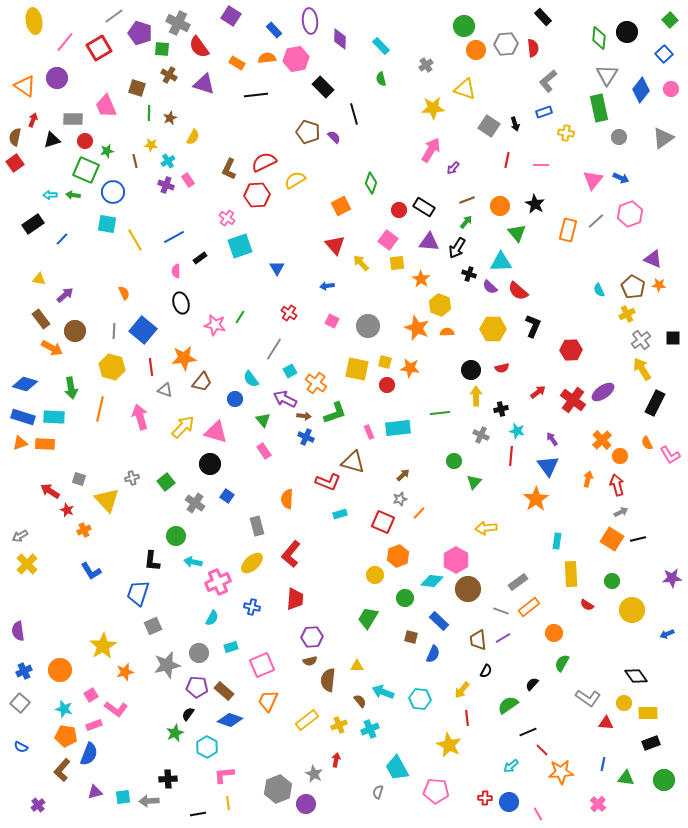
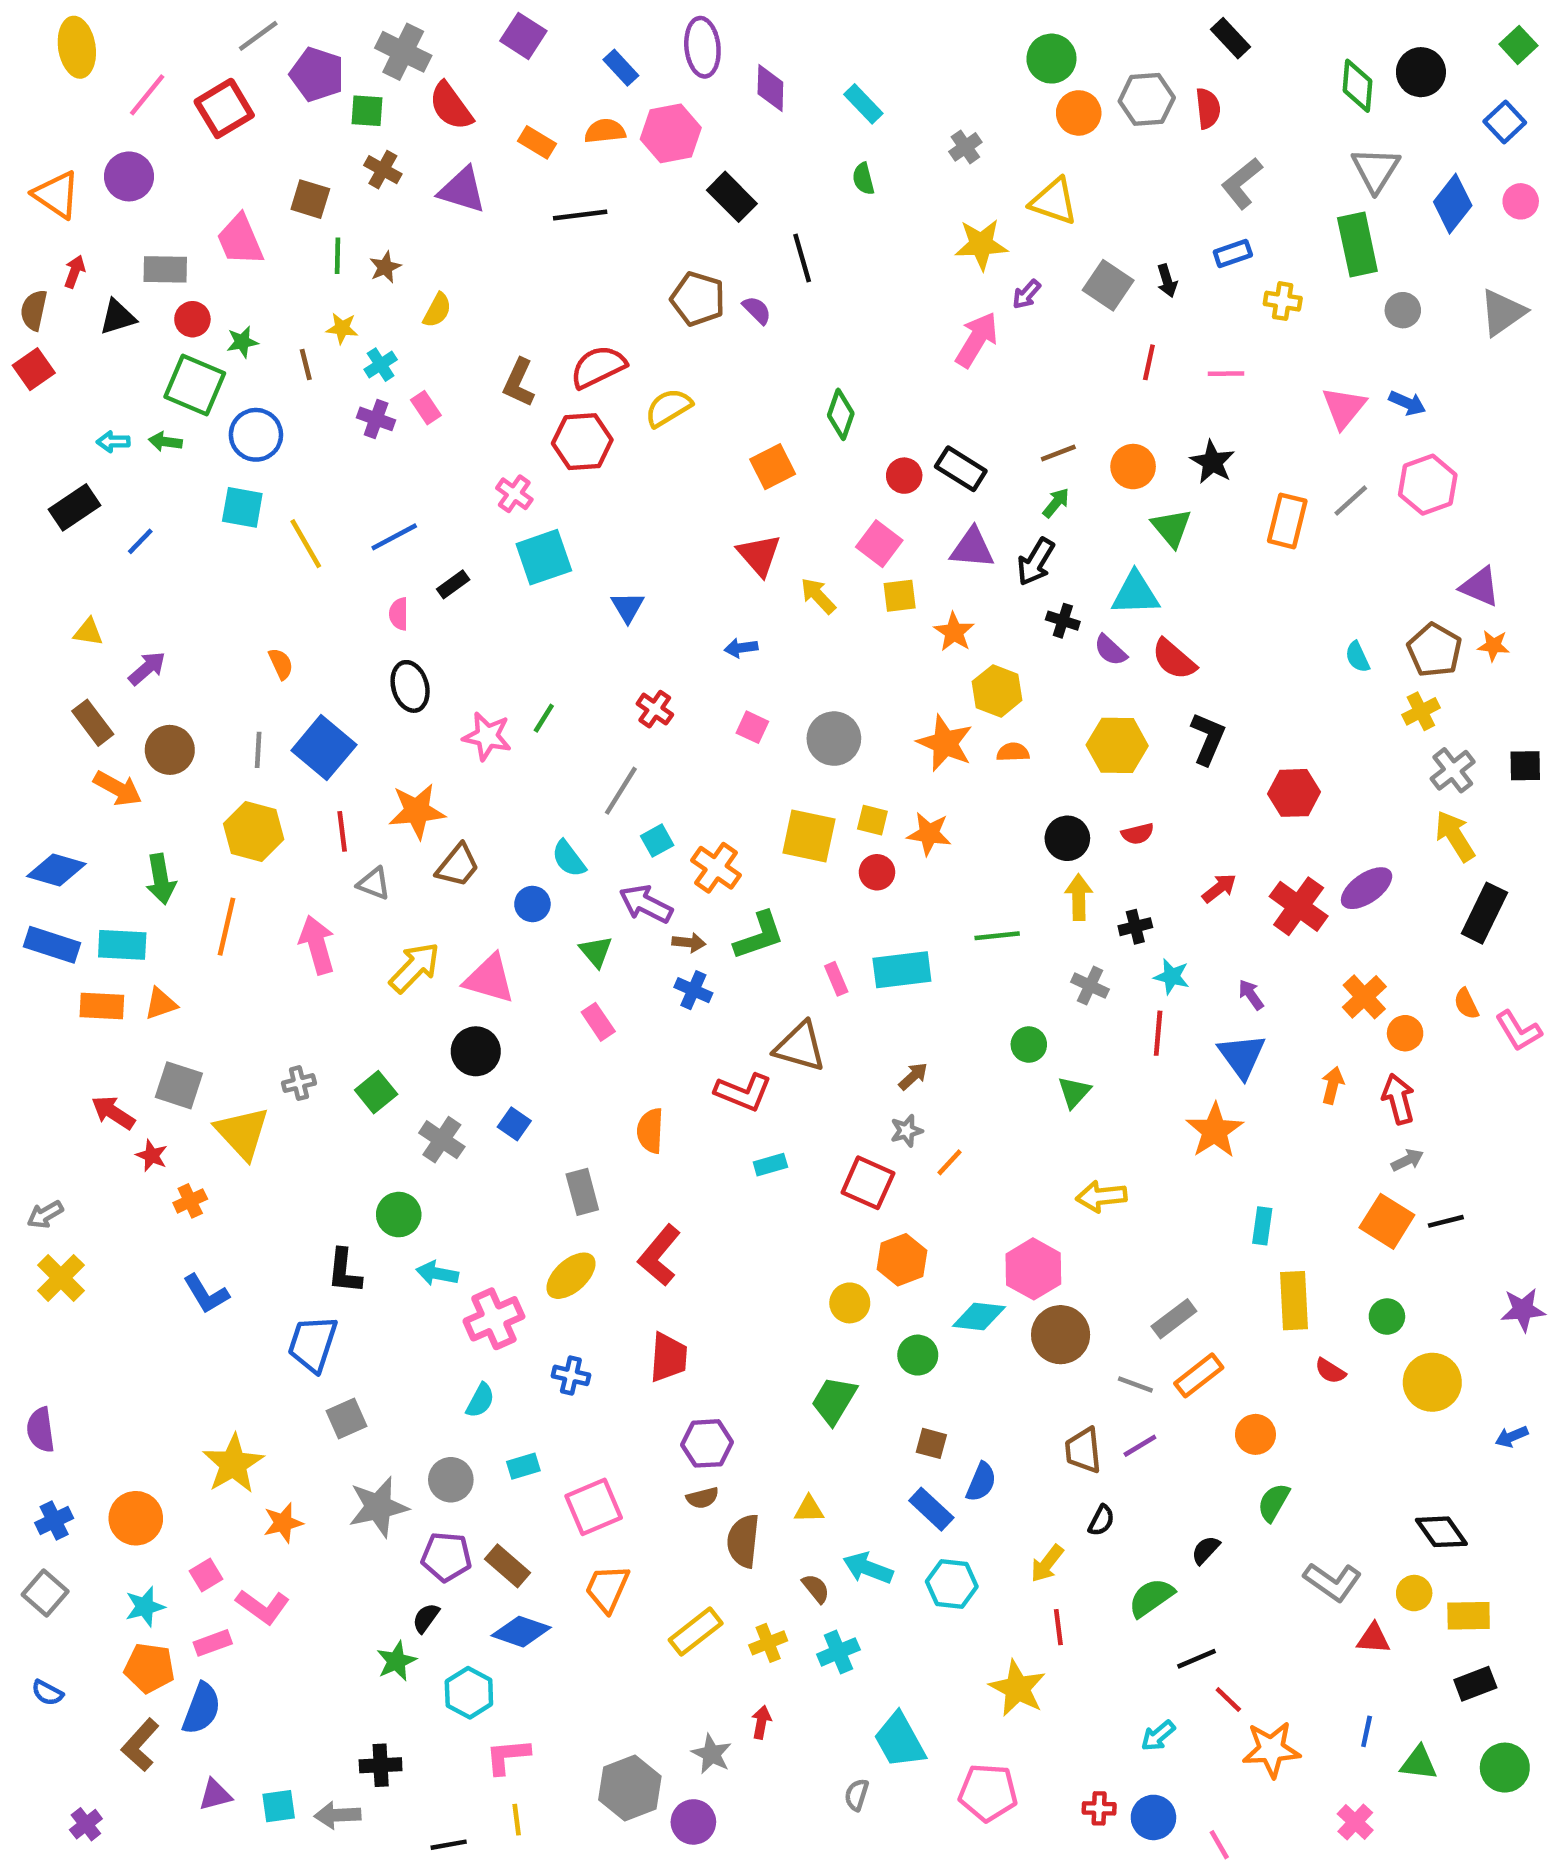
purple arrow: (453, 168) -> (1027, 294), moved
orange triangle: (20, 443) -> (161, 1004), moved
gray square: (79, 479) -> (179, 1085), size x1.5
blue rectangle: (439, 621) -> (931, 1509), moved
cyan star: (64, 709) -> (145, 1607), turned -30

